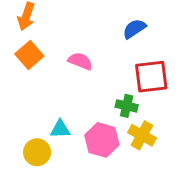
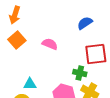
cyan triangle: (60, 129) -> (30, 84), moved

